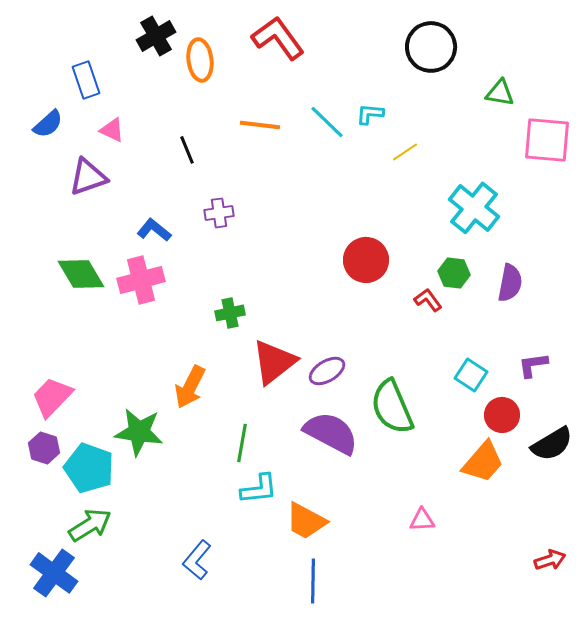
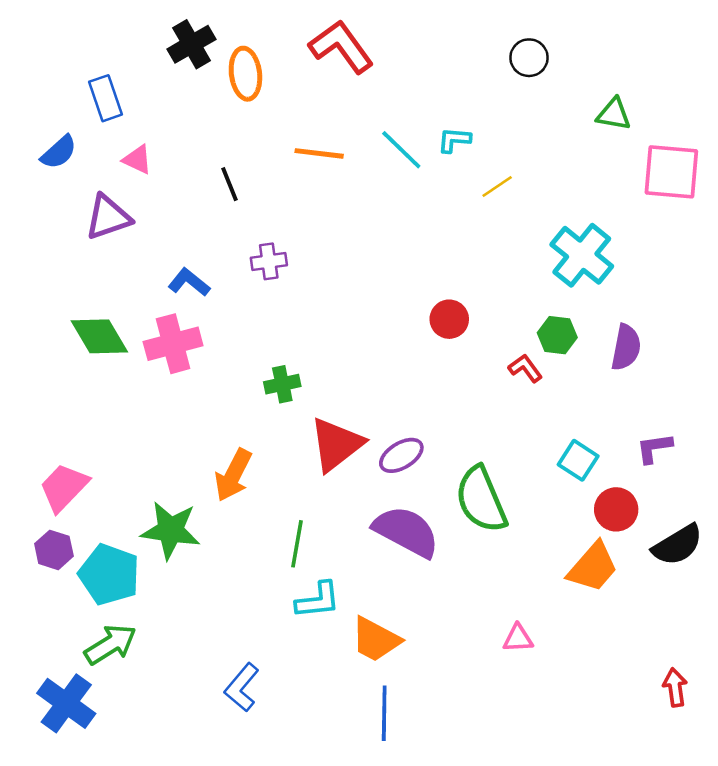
black circle: (431, 47) -> (529, 58), size x0.6
red circle: (366, 260) -> (449, 319), size x0.7
red arrow: (550, 560) -> (675, 687), turned -80

